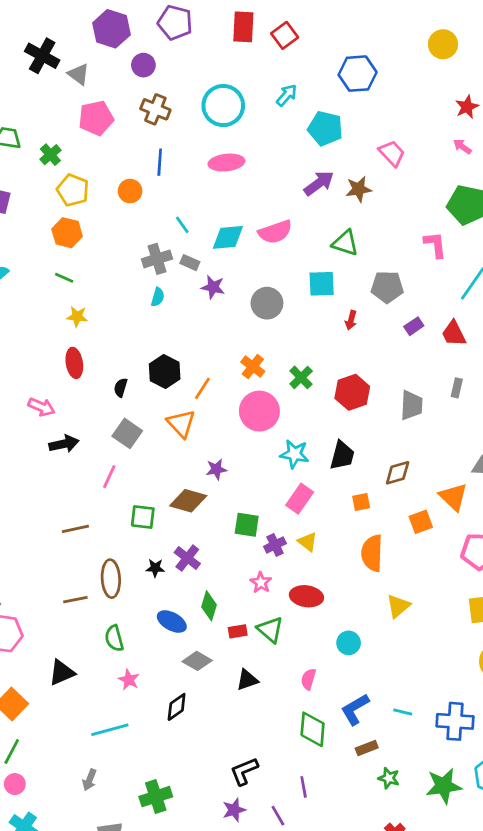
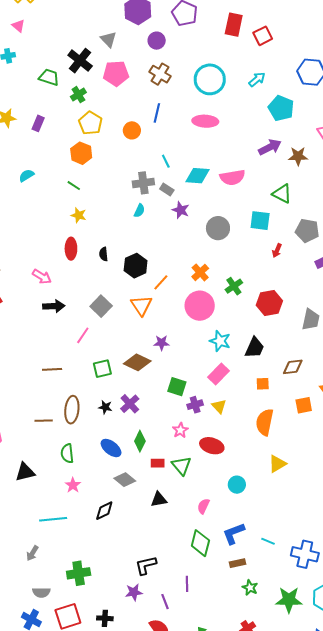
black cross: (42, 56) -> (80, 61), moved
black semicircle: (121, 388) -> (104, 254), moved, turned -32
green square: (143, 517) -> (102, 369), turned -30

